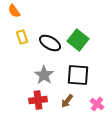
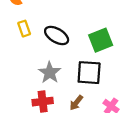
green square: (78, 40) -> (101, 40), moved, turned 30

